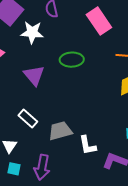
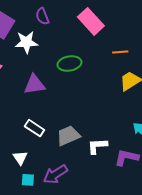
purple triangle: (34, 75) -> (34, 85), turned -50
white L-shape: (88, 145) -> (97, 146), turned 105
purple arrow: (42, 167) -> (55, 174), turned 55

